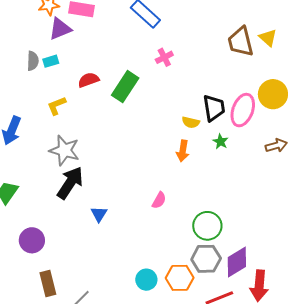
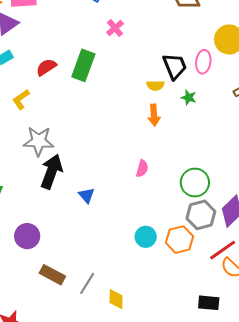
pink ellipse: (243, 110) -> (203, 62), size x0.7
cyan circle: (146, 280) -> (146, 237), moved
brown rectangle: (48, 284) -> (52, 275), turned -35

